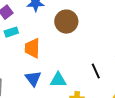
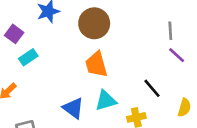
orange trapezoid: (32, 48) -> (96, 65), moved
black line: (96, 71) -> (152, 88), moved

